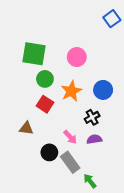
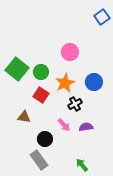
green square: (34, 54) -> (17, 69), moved, turned 30
black cross: (92, 117) -> (75, 104), moved
gray rectangle: (70, 162) -> (39, 160), moved

